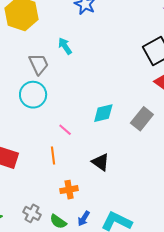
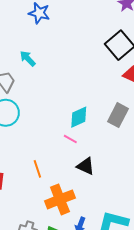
pink line: (65, 130) -> (70, 139), moved
orange cross: (69, 190) -> (60, 199), size x1.6

